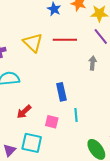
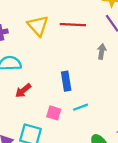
red arrow: (24, 112) -> (23, 91), moved
cyan line: (76, 115) -> (81, 107), turned 72

